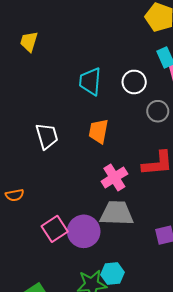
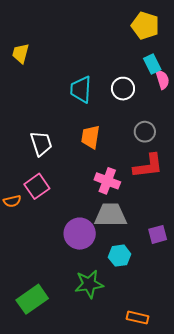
gray circle: (158, 111) -> (145, 132), moved
pink cross: (114, 178) -> (107, 181), turned -35
pink square: (55, 229) -> (37, 186), moved
cyan hexagon: (112, 274) -> (120, 256), moved

